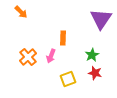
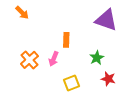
purple triangle: (101, 19) -> (106, 20), turned -45
red star: (95, 73) -> (108, 79), moved

